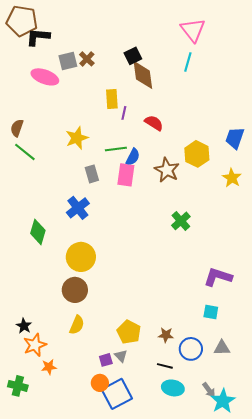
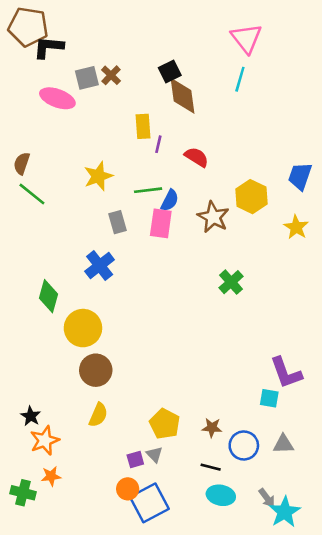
yellow circle: (81, 257) -> (83, 328), moved
purple L-shape: (218, 277) -> (286, 373), moved, turned -128
orange star: (49, 367) -> (51, 476), moved

